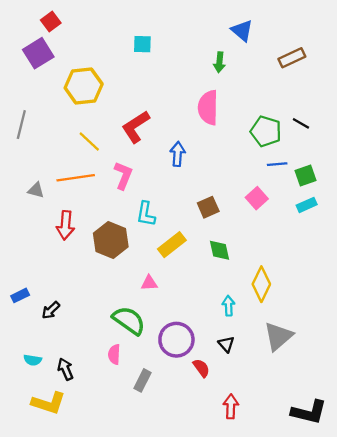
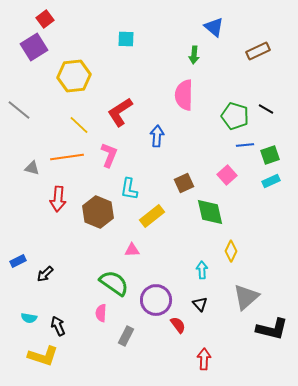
gray line: (21, 125) -> (19, 110), turned -65
green diamond: (219, 250) -> (210, 212), moved, size x1.4
yellow diamond: (261, 284) -> (231, 251), size x0.7
black L-shape: (309, 412) -> (272, 329), moved

